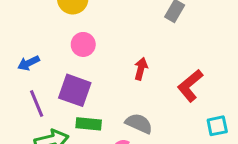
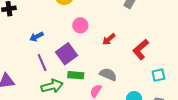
pink circle: (83, 44) -> (80, 25), moved
red arrow: (141, 69) -> (109, 39), turned -144
purple square: (75, 90) -> (66, 54), turned 35

